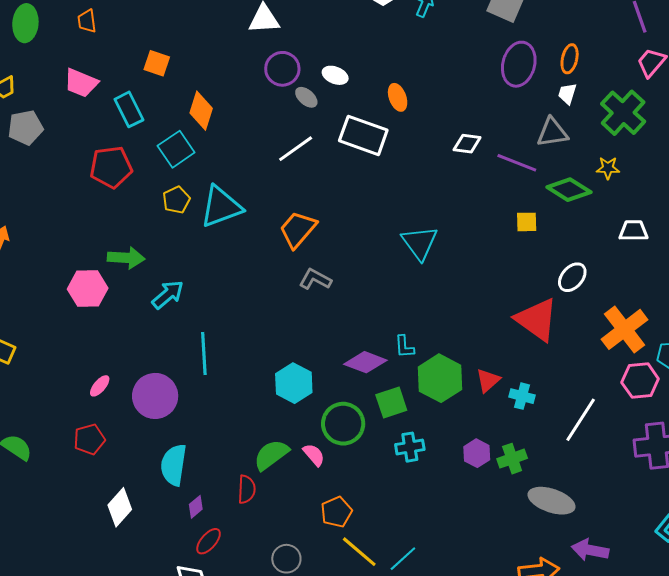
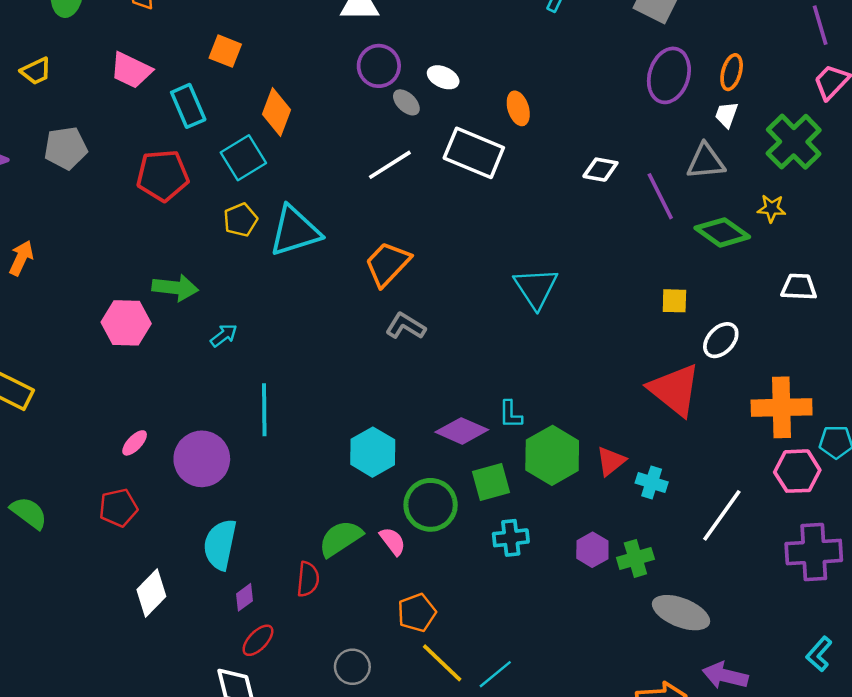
gray pentagon: (25, 128) -> (66, 148), moved
purple line: (517, 163) -> (660, 196), turned 39
yellow square: (527, 222) -> (674, 301), moved
cyan arrow: (168, 295) -> (224, 335), size x0.7
orange cross: (625, 329) -> (782, 407), turned 33

